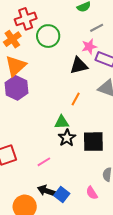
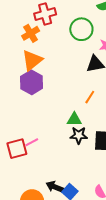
green circle: (48, 36) -> (81, 29), moved
black star: (67, 138) -> (79, 135), turned 30
pink line: (44, 162) -> (32, 142), moved

